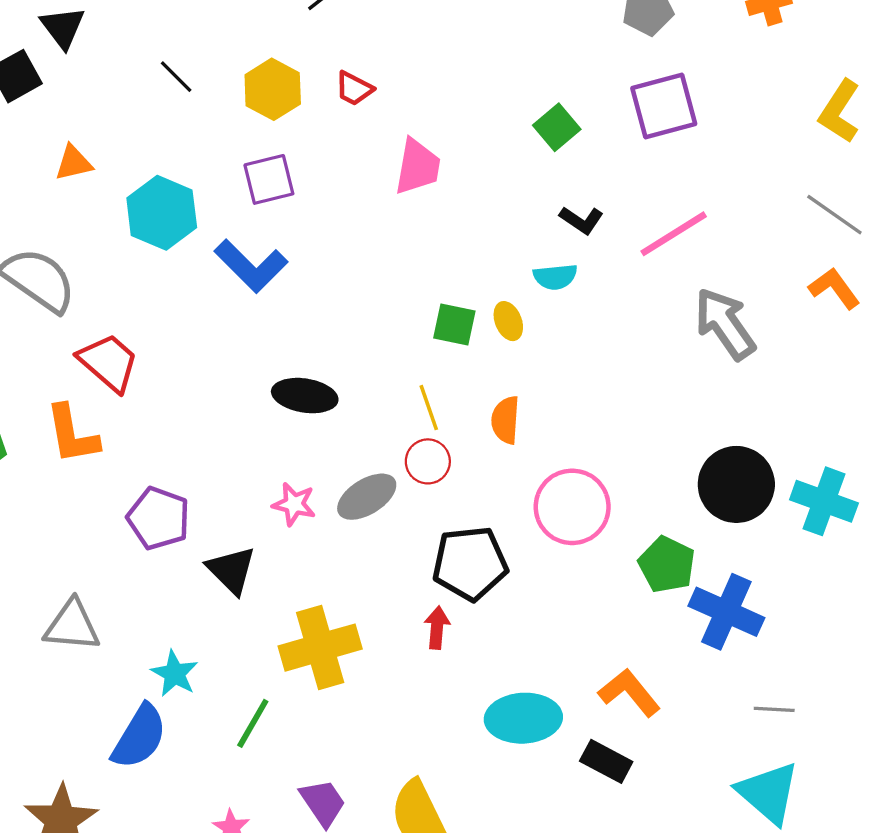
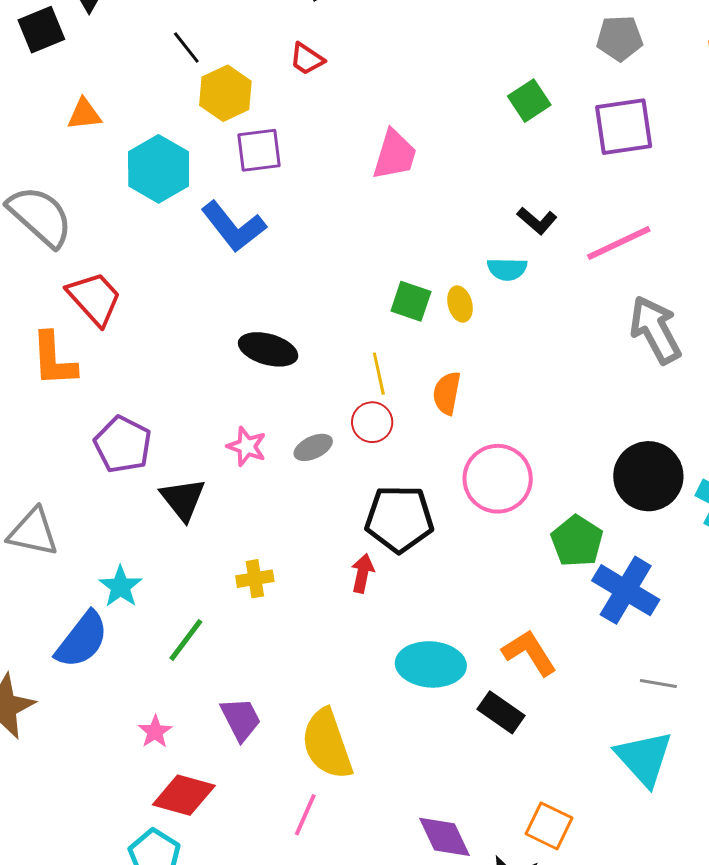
yellow hexagon: (273, 89) -> (225, 93), moved
red trapezoid: (354, 89) -> (307, 59), moved
green square: (557, 127) -> (529, 101), moved
gray ellipse: (367, 497) -> (313, 447), size x0.7
yellow cross: (320, 648) -> (255, 579), size x0.5

